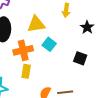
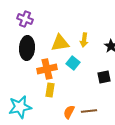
yellow arrow: (66, 10) -> (84, 40), moved
black square: (80, 58) -> (104, 77), turned -32

